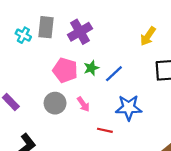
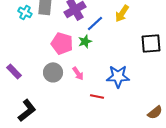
yellow arrow: (148, 36) -> (122, 13), moved
blue line: (114, 74) -> (95, 23), moved

